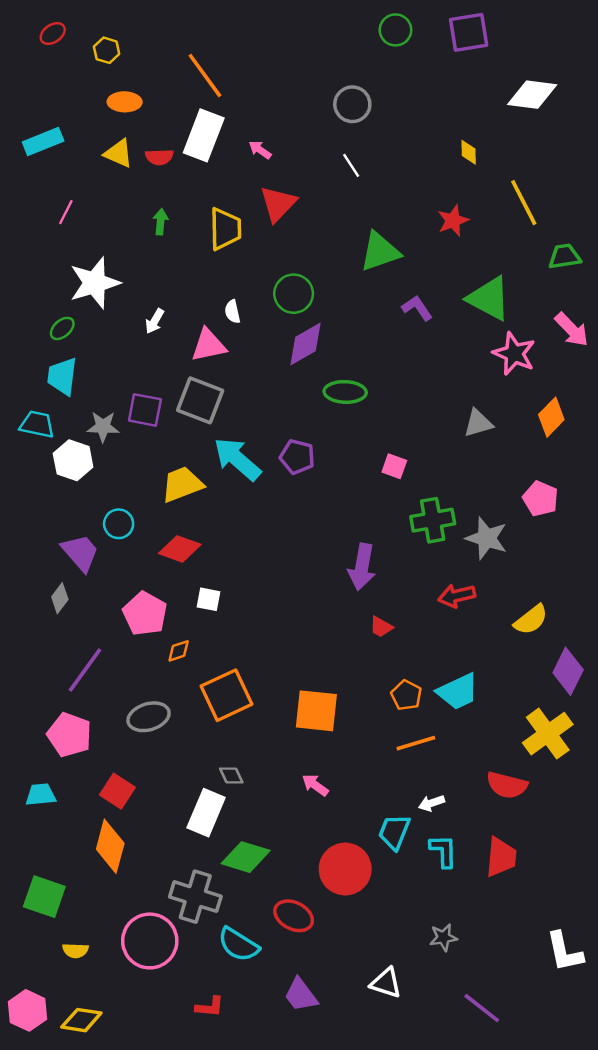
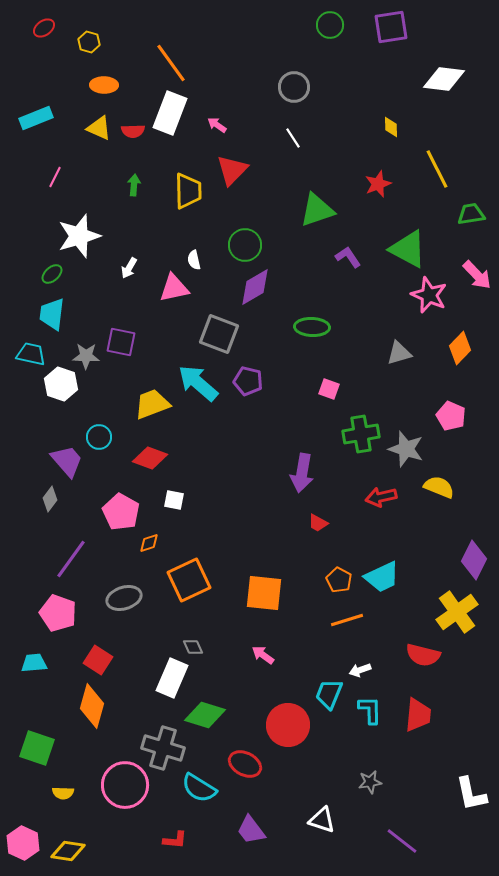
green ellipse: (345, 392) -> (312, 327), moved
gray square: (200, 400) -> (219, 334), moved
yellow semicircle: (531, 620) -> (439, 487), moved, turned -120

